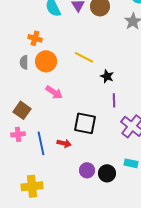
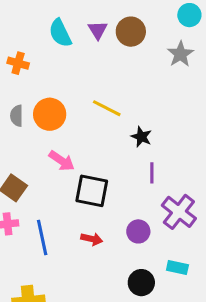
orange cross: (35, 38) -> (18, 63), moved
black square: (85, 123) -> (92, 191), moved
red arrow: (64, 143) -> (92, 239), moved
purple circle: (87, 170) -> (138, 231), moved

